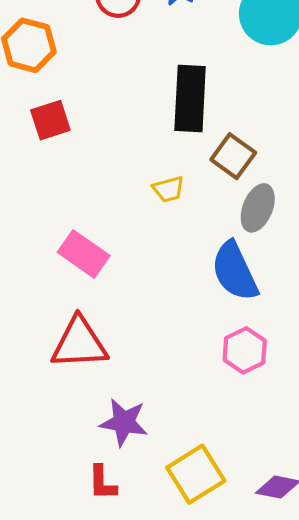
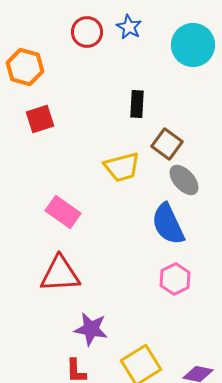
black rectangle: (190, 99) -> (137, 104), size x0.6
yellow trapezoid: (168, 189) -> (122, 167), size x1.6
gray ellipse: (258, 208) -> (184, 180), turned -64

